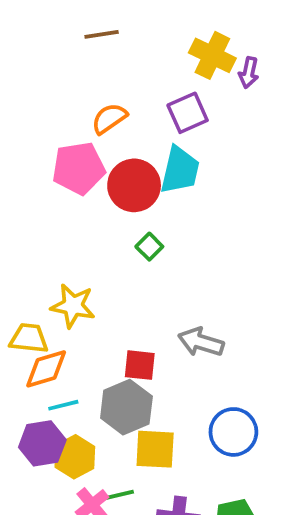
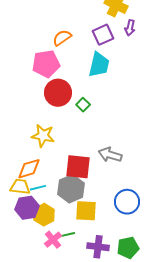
purple arrow: (249, 73) -> (130, 28), moved
red circle: (134, 185) -> (58, 93), moved
yellow trapezoid: (29, 338) -> (20, 187), moved
red square: (140, 365) -> (78, 167), size x1.5

